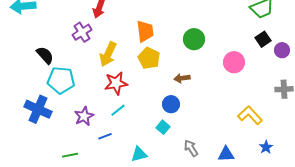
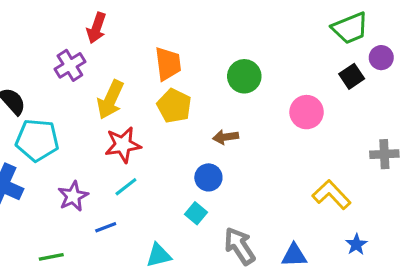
purple circle: (282, 50) -> (381, 58), moved
gray arrow: (191, 148) -> (240, 246), size x1.4

